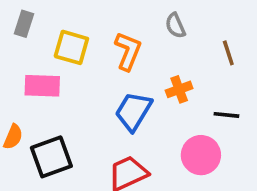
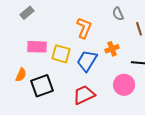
gray rectangle: (24, 24) -> (27, 13), turned 32
gray semicircle: (175, 26) -> (118, 14), moved
yellow square: (71, 47) -> (61, 54), moved

